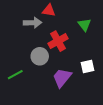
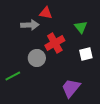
white square: (87, 66) -> (86, 54), moved
purple trapezoid: (62, 78) -> (71, 88), moved

